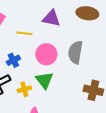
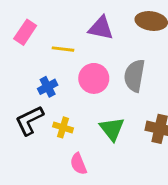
green triangle: (44, 80) -> (112, 129), moved
yellow cross: (24, 89) -> (63, 127), turned 32

